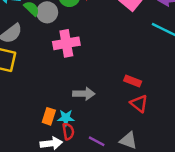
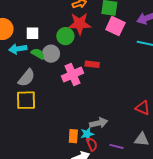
red rectangle: (133, 81) -> (92, 64), moved
gray arrow: (84, 94) -> (99, 123), moved

